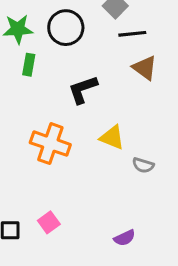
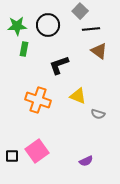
pink square: (49, 222) -> (37, 151), size x1.6

